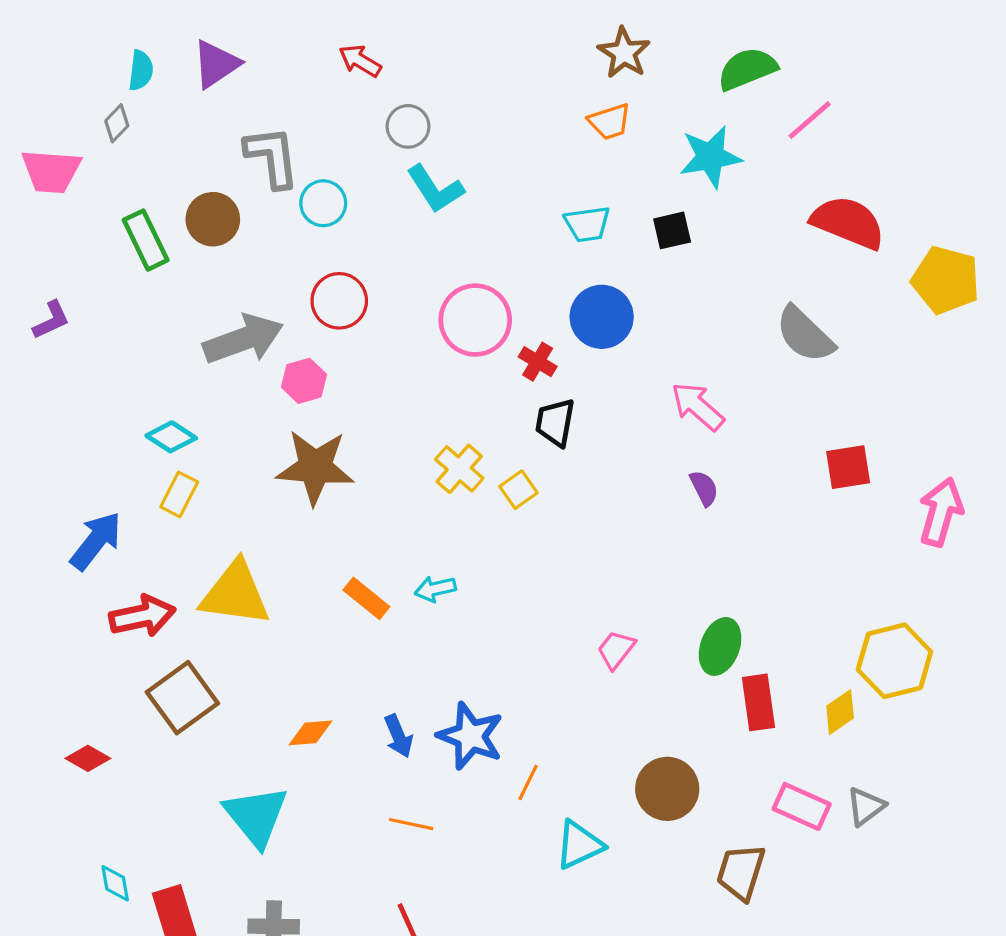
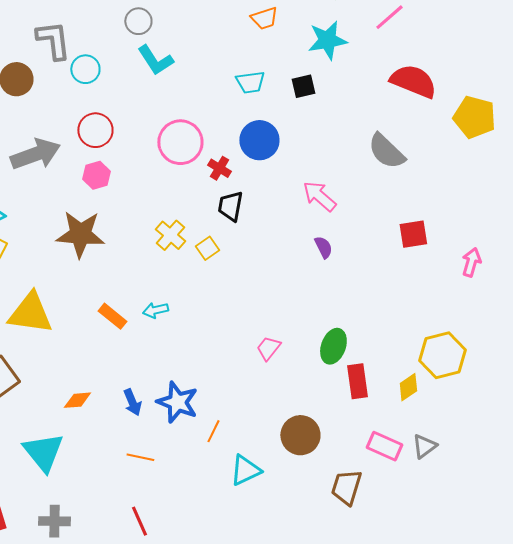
pink hexagon: (304, 381) -> (96, 175), moved
pink arrow: (941, 512) -> (471, 262), size x0.7

